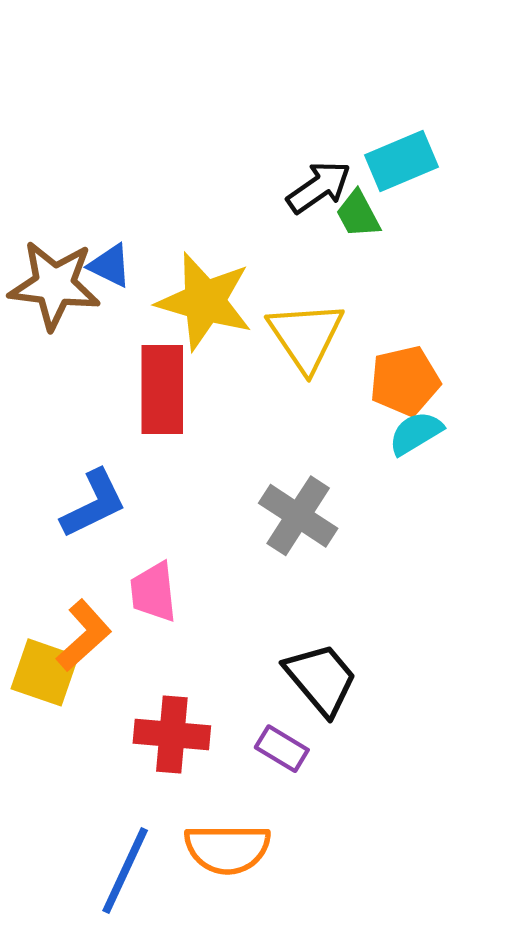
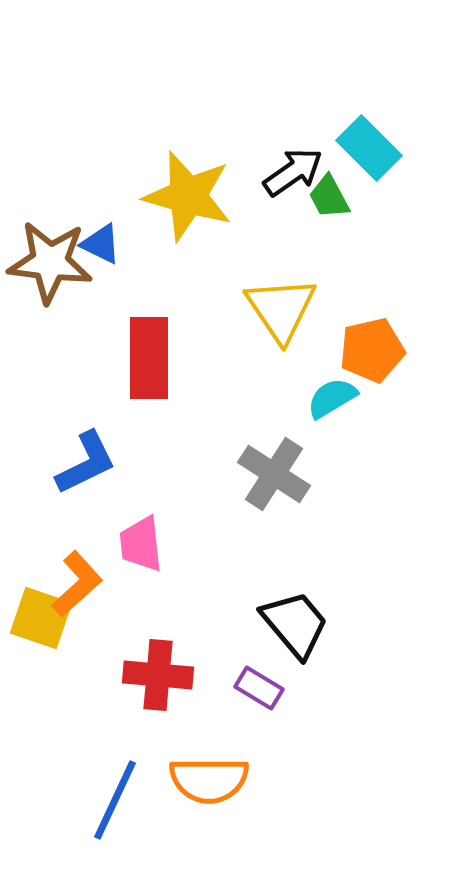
cyan rectangle: (402, 161) -> (369, 148), turned 68
yellow star: (205, 301) -> (188, 196), moved
cyan semicircle: (416, 433) -> (332, 398), moved

